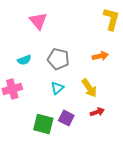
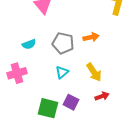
orange arrow: (100, 56) -> (91, 37), moved

